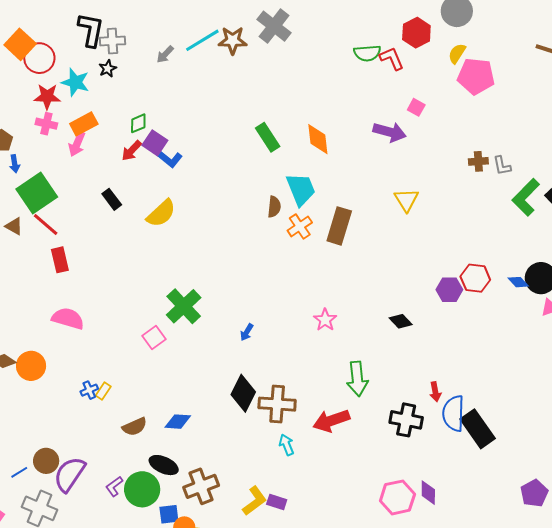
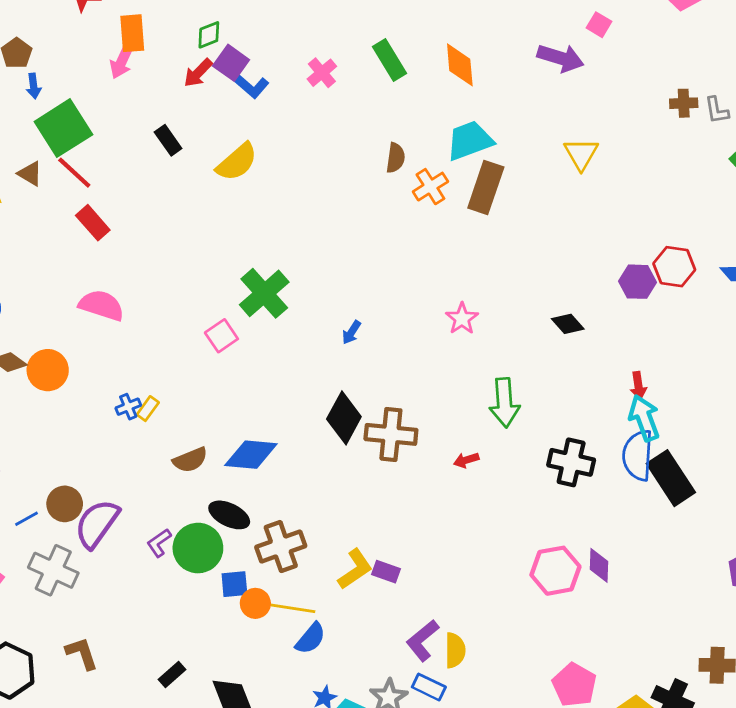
pink cross: (46, 124) -> (322, 73), moved, turned 35
orange rectangle: (84, 124) -> (132, 33), turned -68
cyan trapezoid: (301, 189) -> (470, 141), moved, turned -90
red rectangle: (60, 260) -> (93, 223), turned -30
red arrow: (435, 392) -> (638, 386), moved
red arrow: (331, 421) -> (466, 460), size x0.5
blue diamond: (178, 422) -> (251, 455), size x1.4
cyan arrow: (287, 445) -> (644, 418), moved, size x1.5

